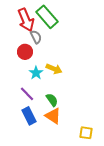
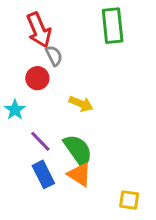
green rectangle: (47, 17) -> (113, 26), moved, turned 35
cyan star: (36, 73) -> (15, 110), moved
green semicircle: (52, 100) -> (78, 150), size x1.6

